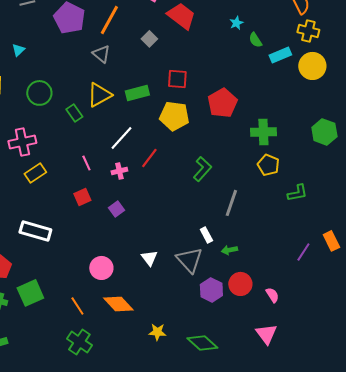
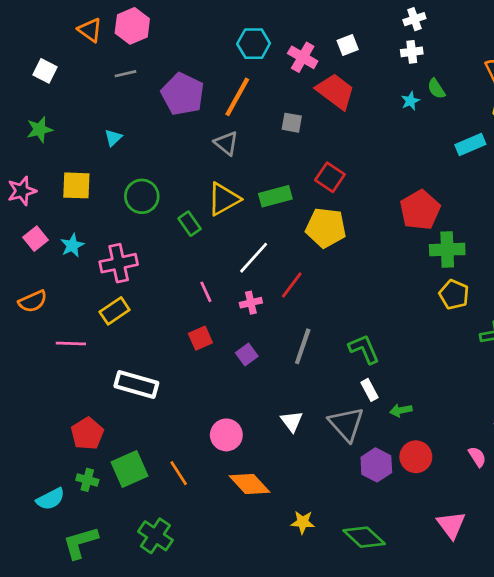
gray square: (149, 39) -> (292, 123), turned -35
green semicircle: (255, 40) -> (436, 89), moved
red square: (177, 79) -> (330, 177), turned 30
red pentagon: (222, 103) -> (420, 210), moved
green L-shape: (202, 169) -> (364, 349), moved, turned -65
yellow rectangle: (35, 173) -> (115, 311), moved
gray line: (231, 203) -> (303, 346), moved
pink semicircle: (272, 295) -> (477, 457), moved
orange line: (77, 306) -> (179, 473), moved
green cross: (79, 342) -> (155, 536), moved

